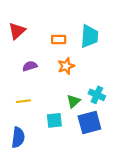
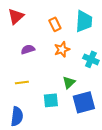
orange rectangle: (59, 39) -> (55, 24), turned 64
cyan cross: (97, 95) -> (91, 59), moved

